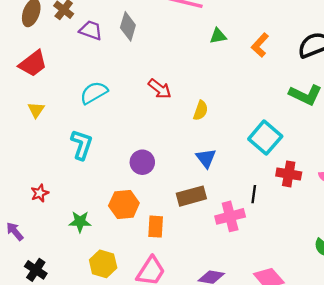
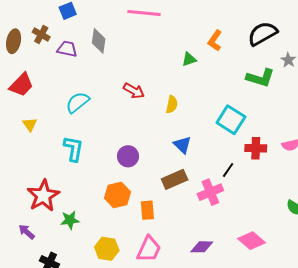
green triangle: (218, 36) -> (189, 59), moved
red star: (40, 193) -> (43, 196), size x2.0
black line: (254, 194) -> (228, 170), turned 35
green star: (80, 222) -> (70, 220), moved

